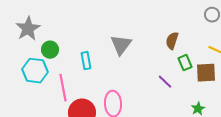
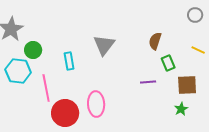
brown square: (206, 73) -> (187, 85), moved
purple line: (165, 82) -> (148, 82), turned -49

